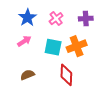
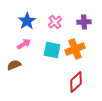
brown semicircle: (27, 75) -> (14, 65), moved
red diamond: (66, 75) -> (76, 82), moved, turned 45

